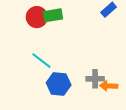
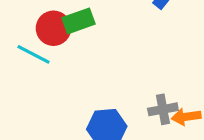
cyan line: (41, 61) -> (33, 54), moved

